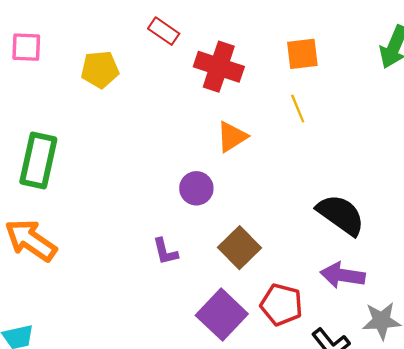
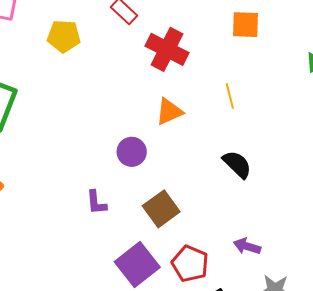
orange square: (302, 54) -> (245, 25), moved
black semicircle: (341, 215) -> (237, 164), moved, size x0.7
purple arrow: (343, 275) -> (247, 246), size x0.7

